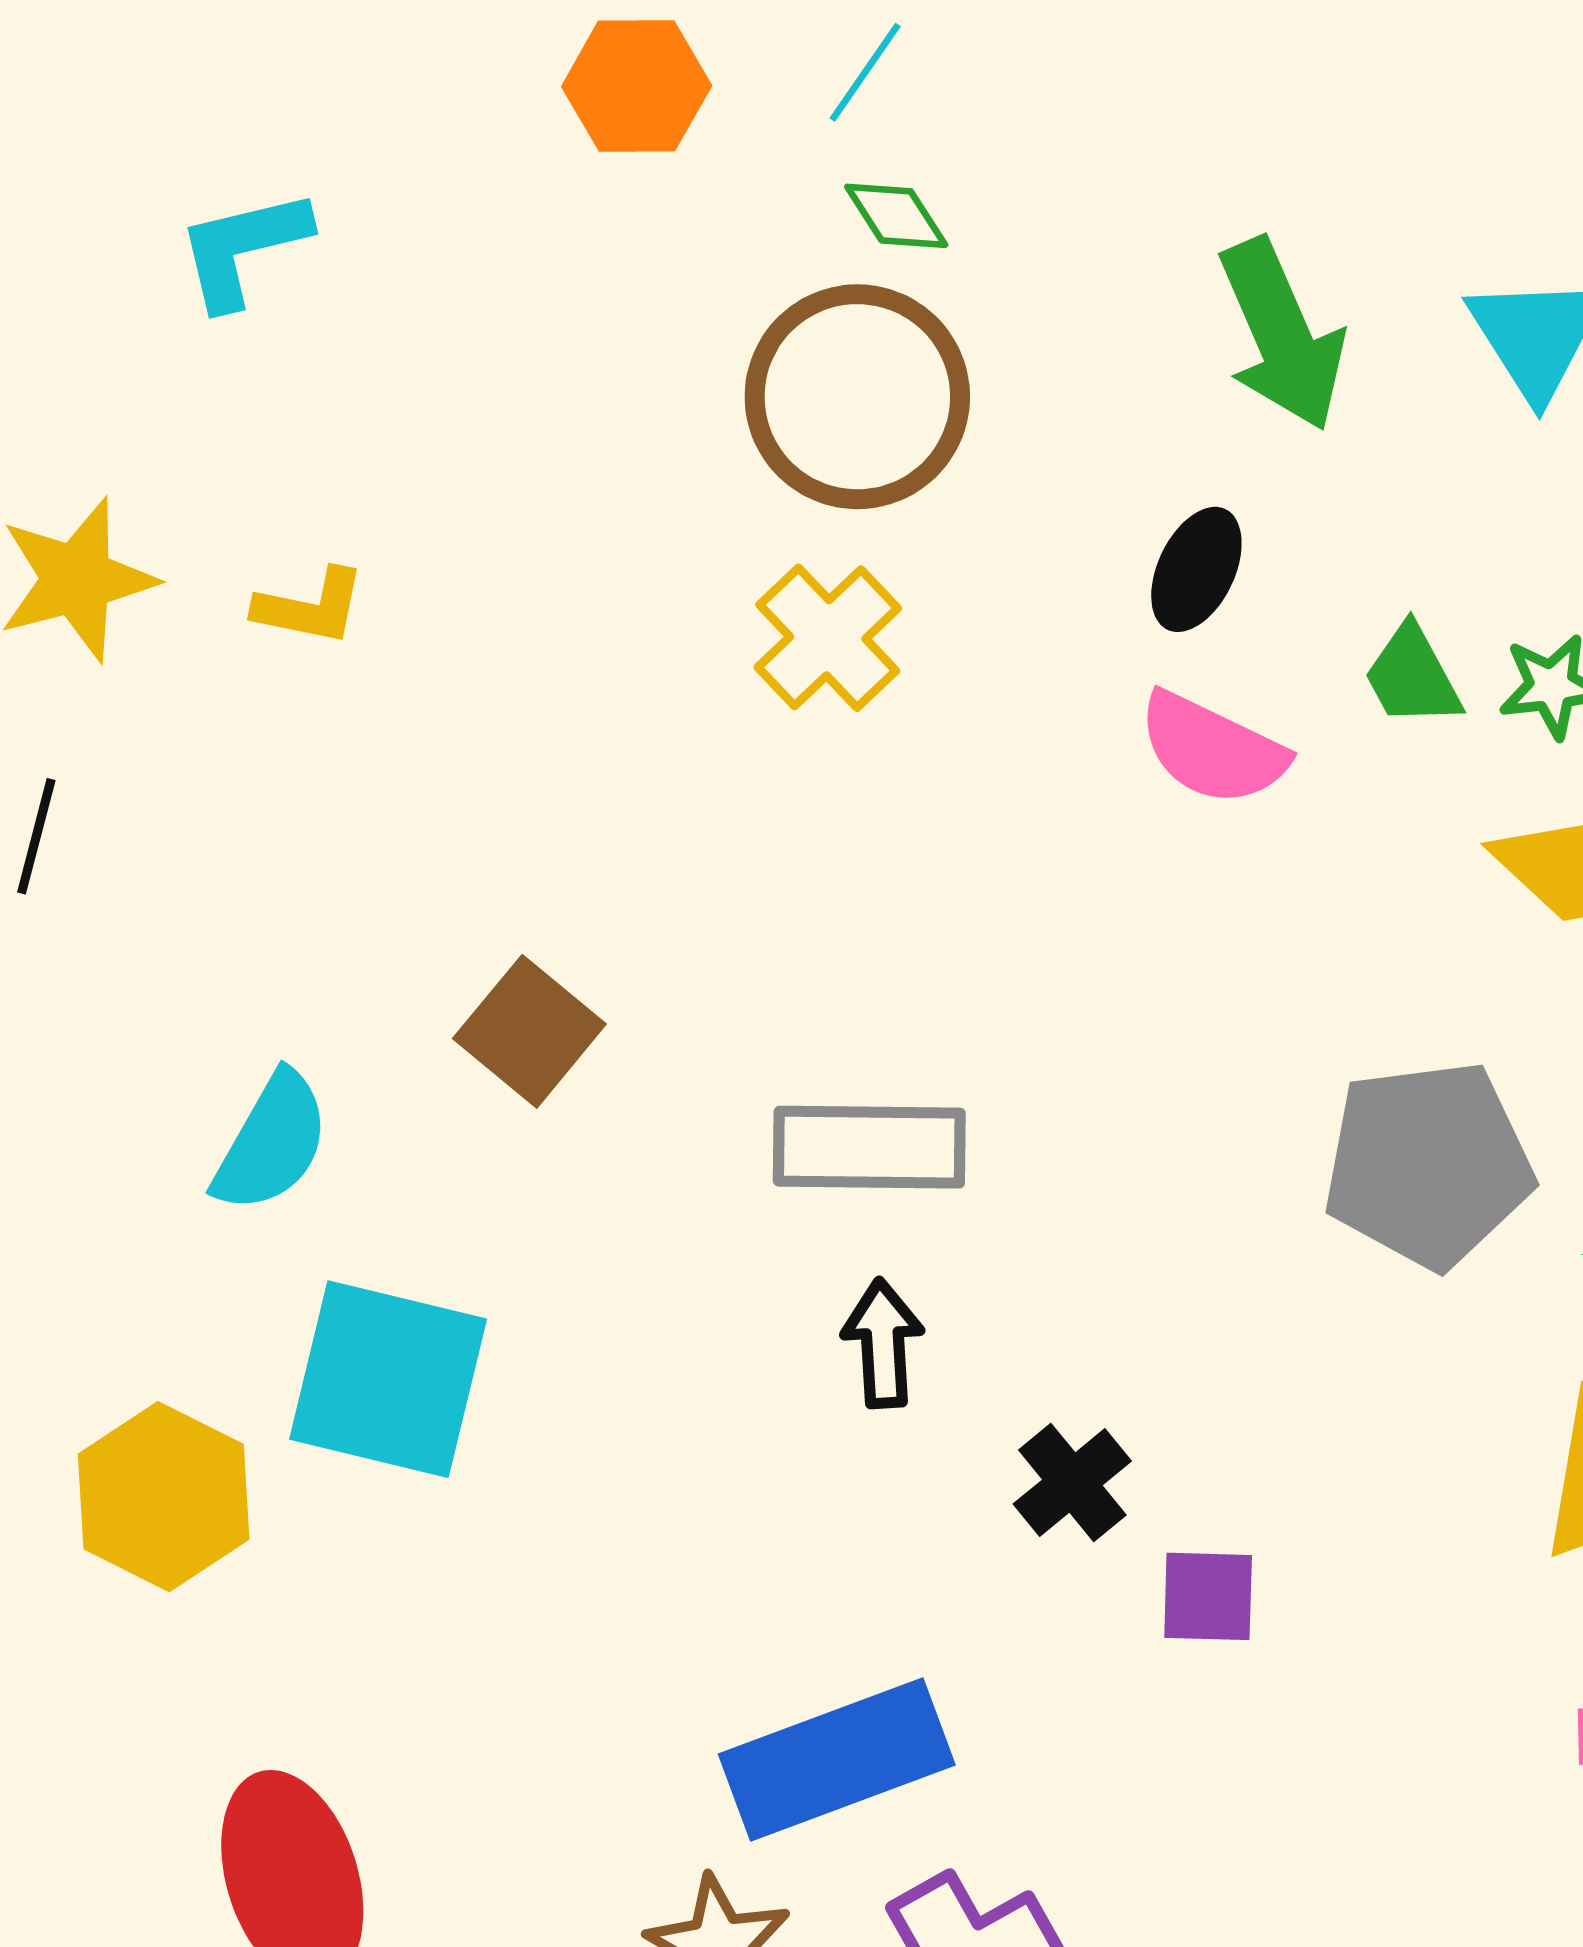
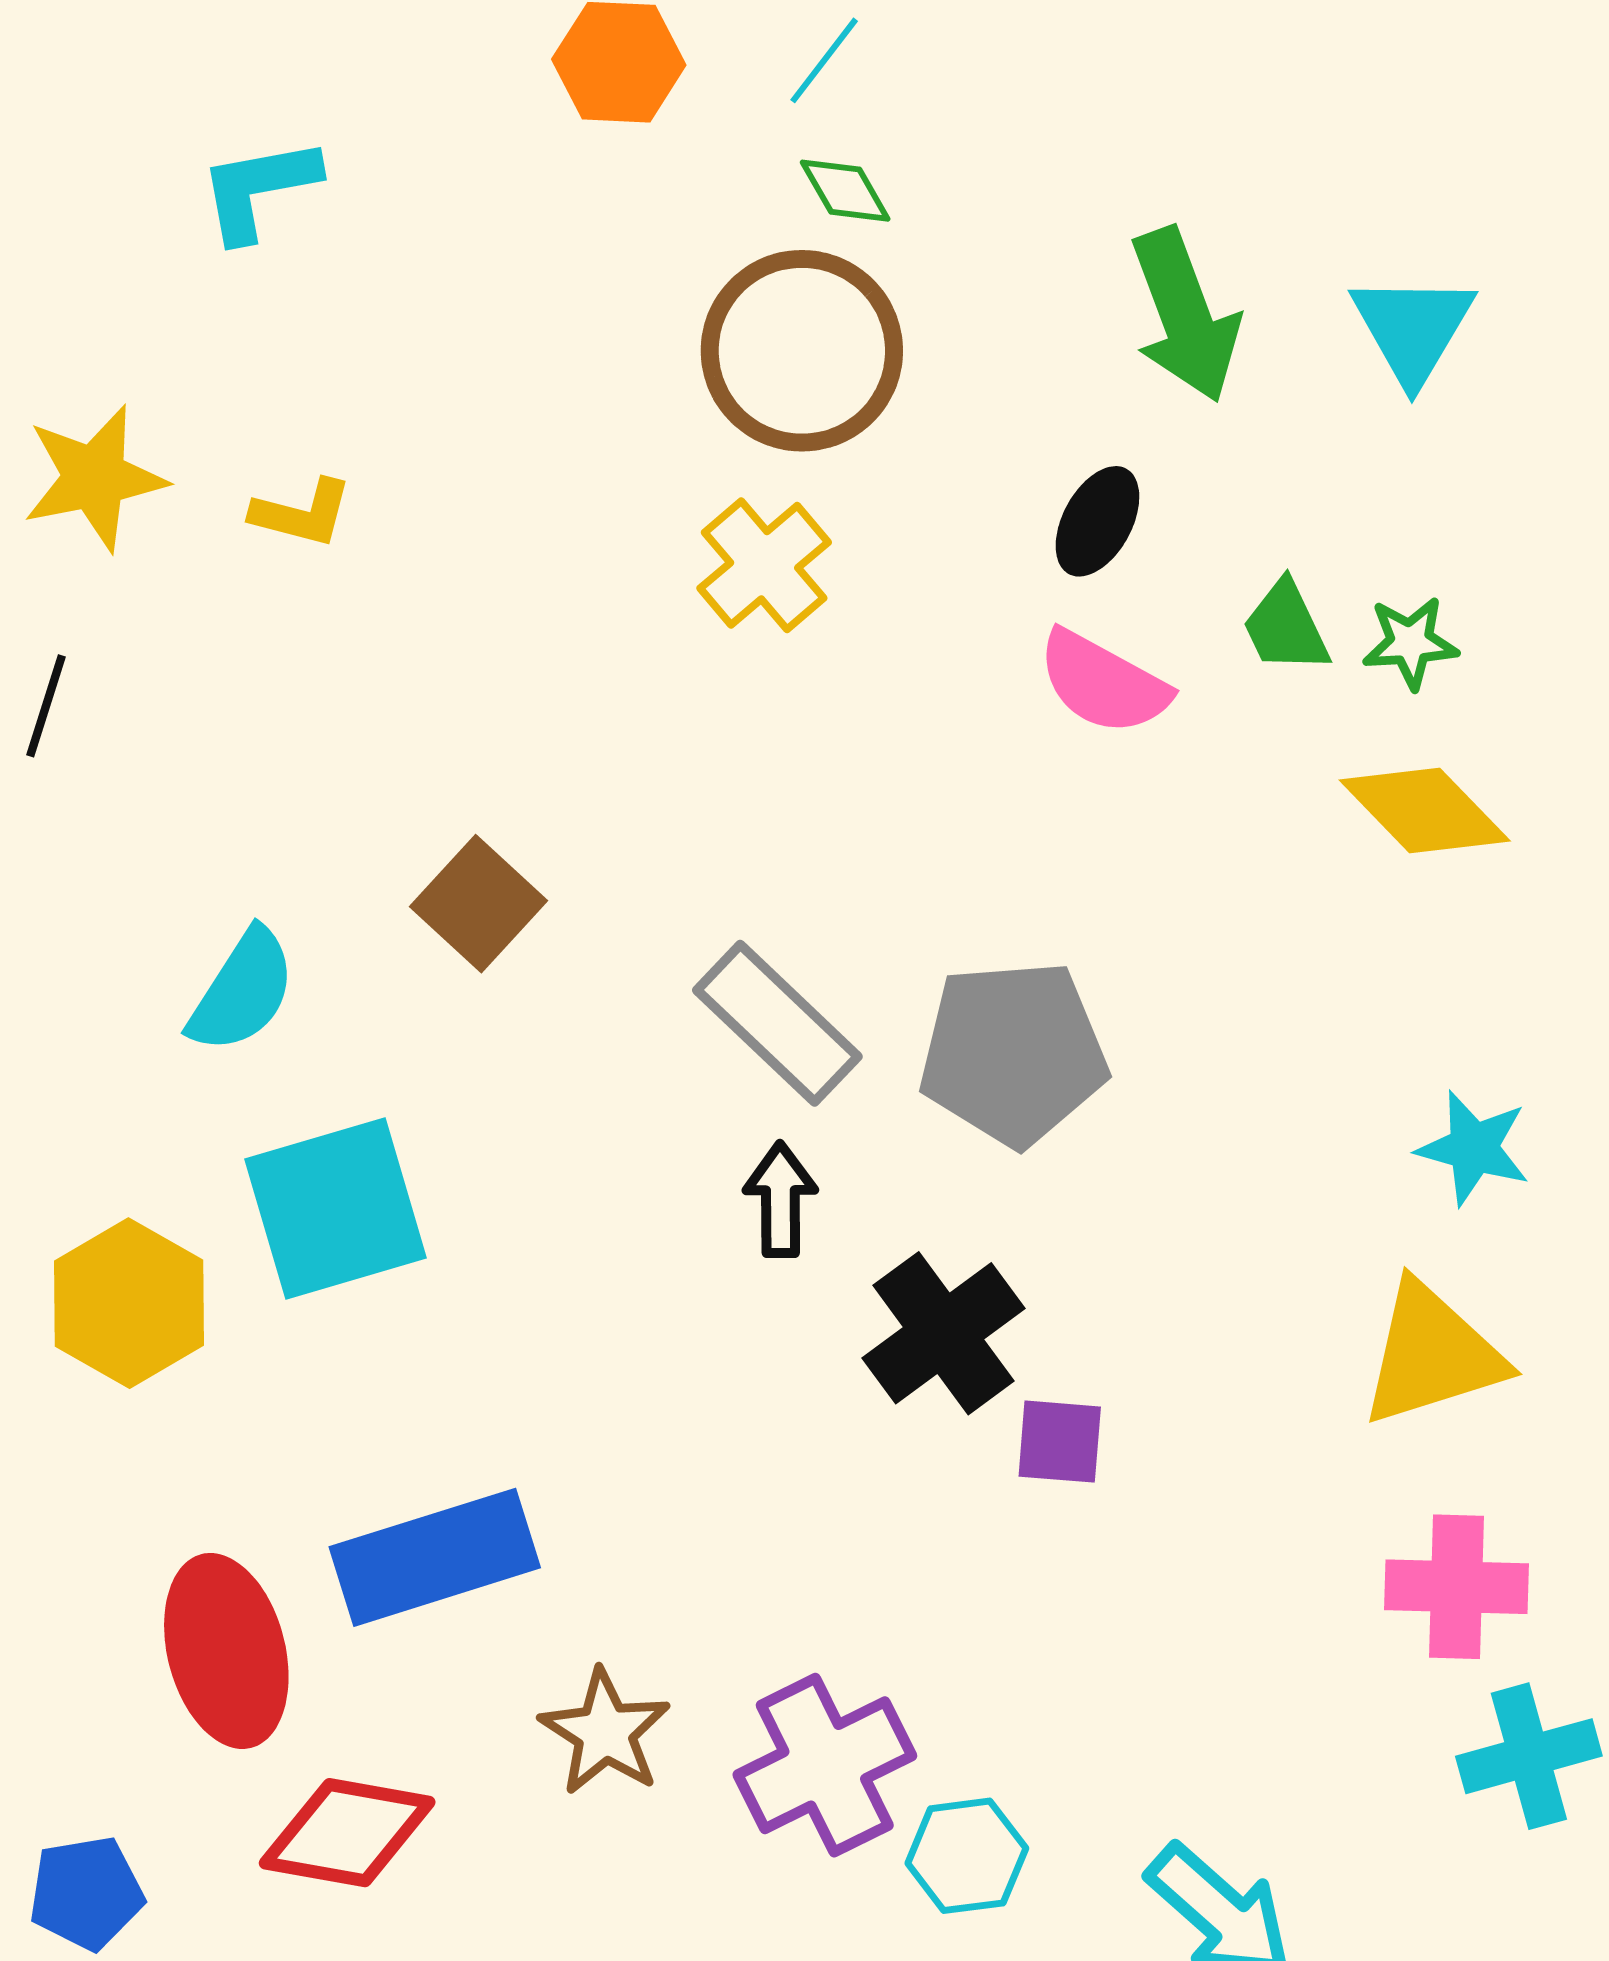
gray rectangle: (869, 1147) -> (777, 1023), turned 40
gray pentagon: (1428, 1164) -> (1013, 1053), moved
cyan square: (388, 1379) -> (336, 1208), turned -33
black cross: (1072, 1482) -> (943, 1333), size x1.5
blue rectangle: (837, 1760) -> (435, 1557), moved

